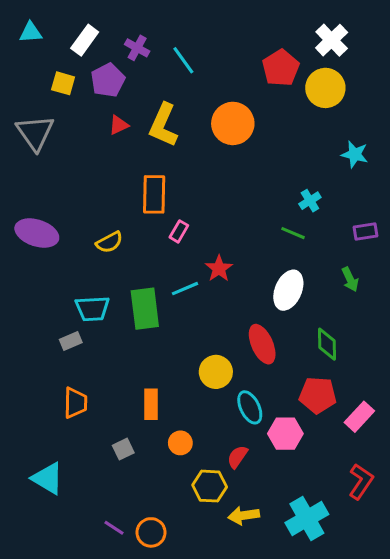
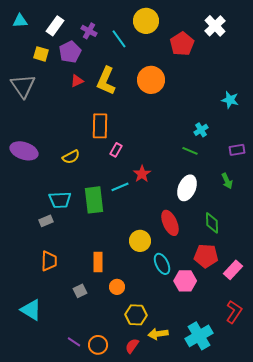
yellow circle: (325, 88) -> (146, 21), moved
red semicircle: (237, 457) -> (132, 346), moved

